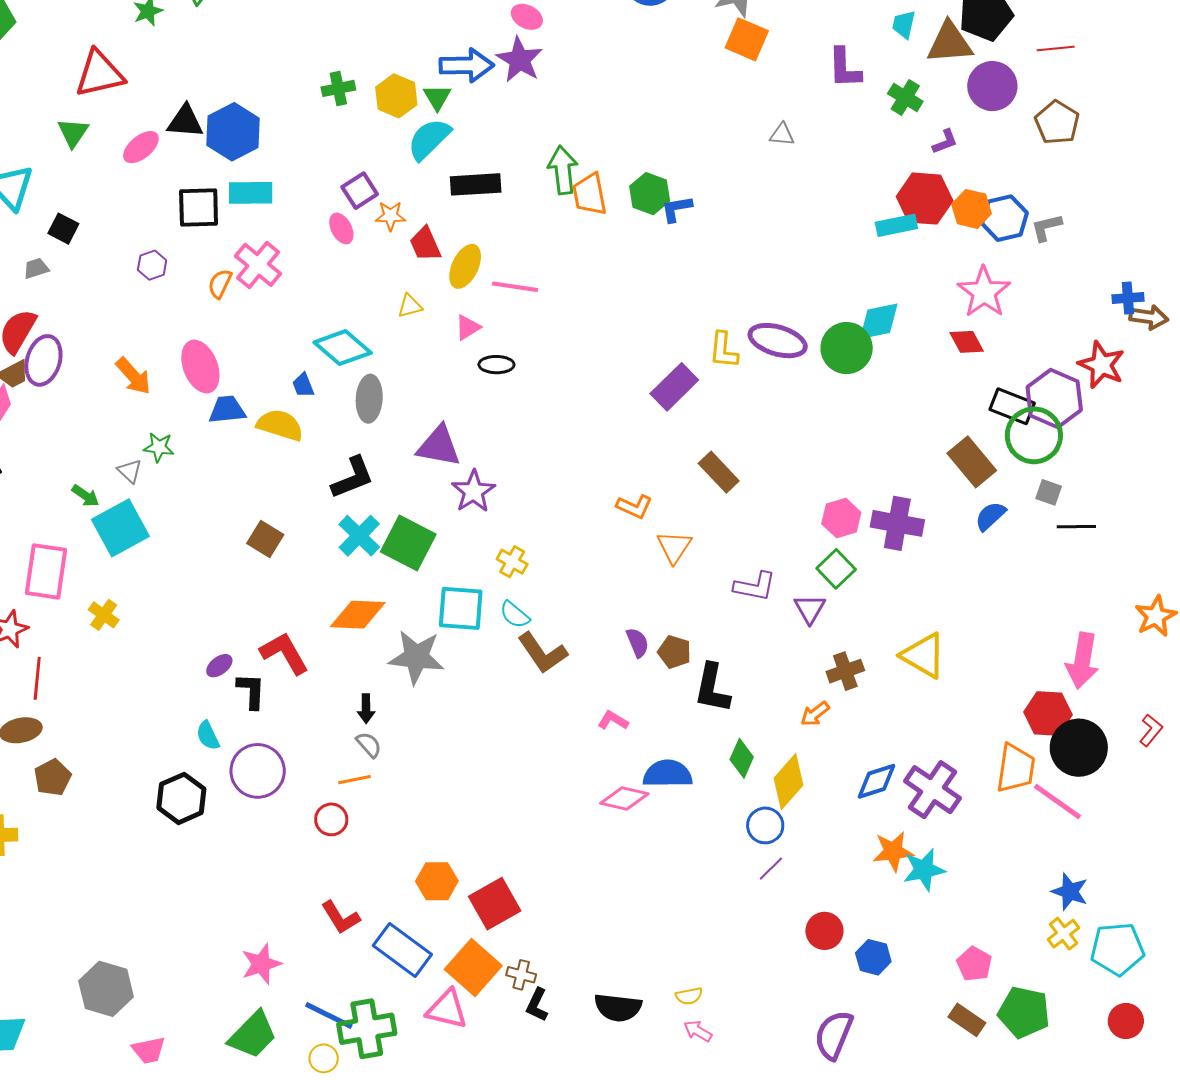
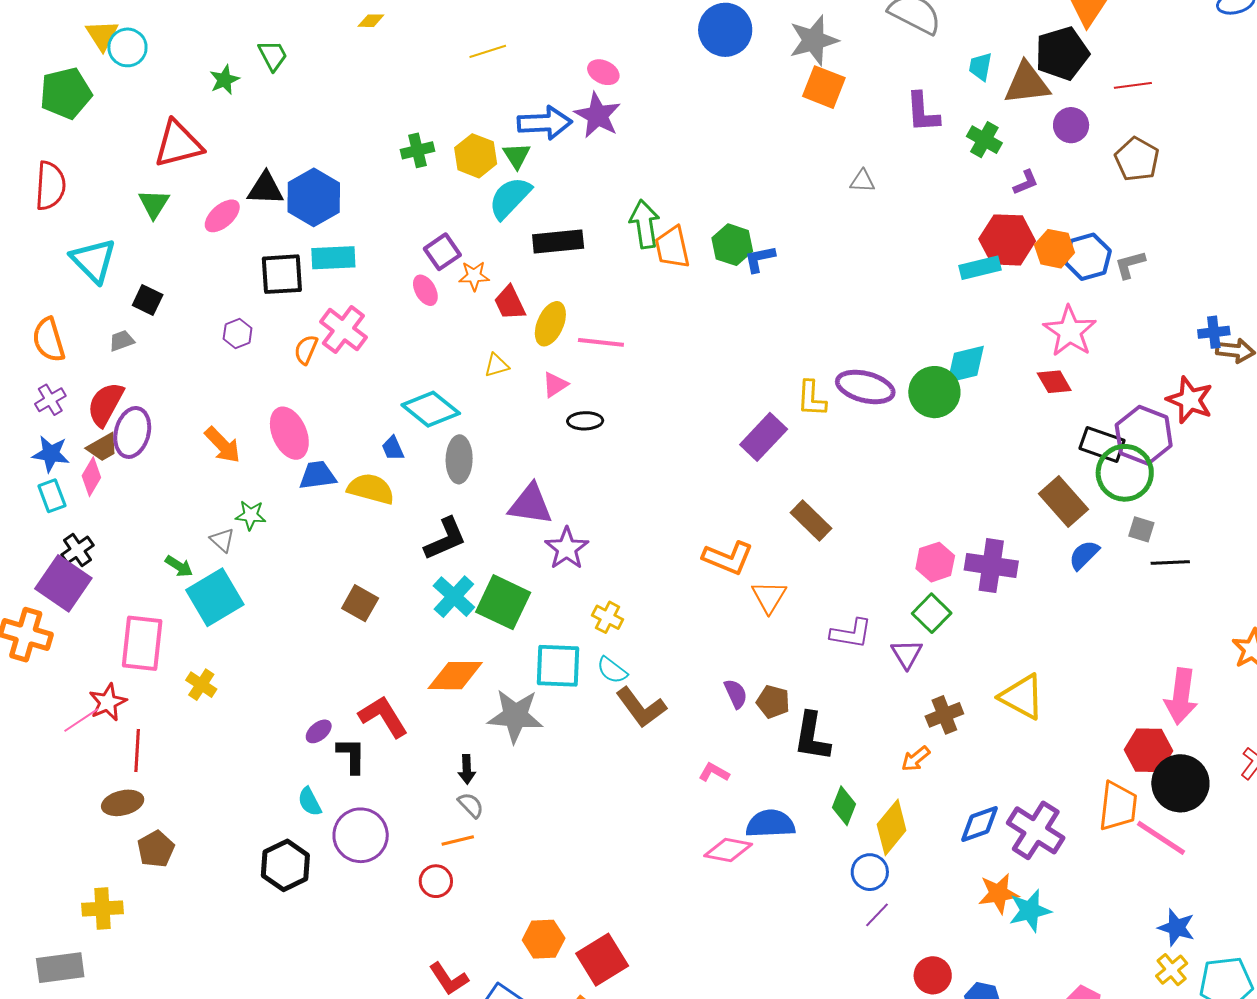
purple circle: (992, 86) -> (1071, 125), size x0.7
orange L-shape: (634, 507) -> (728, 558), size x1.4

